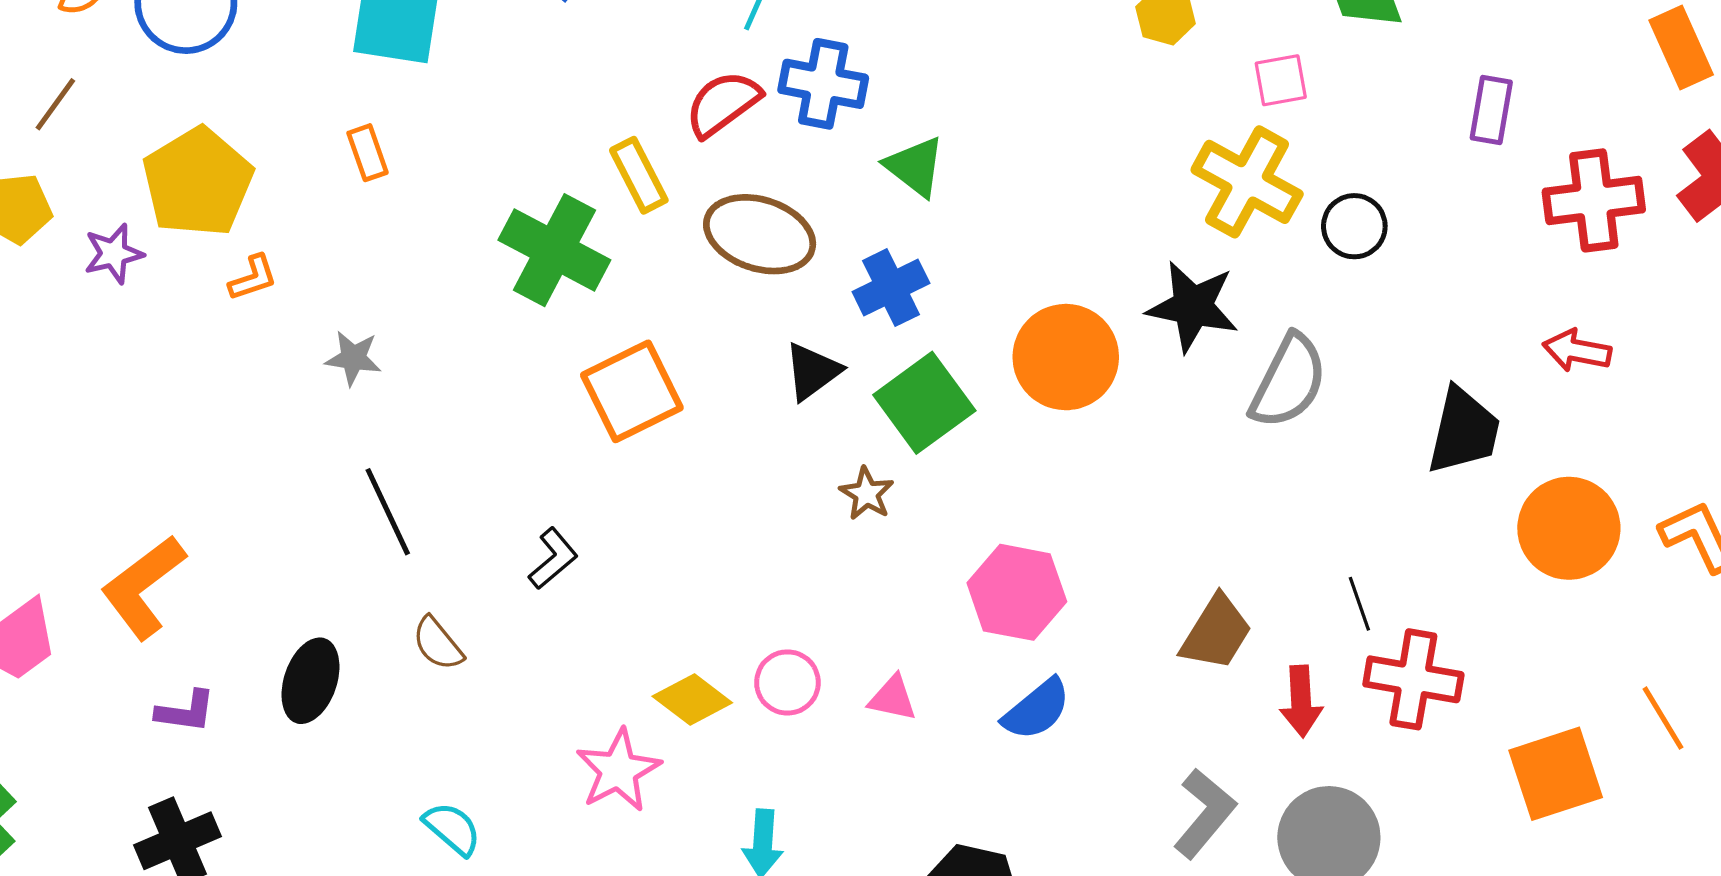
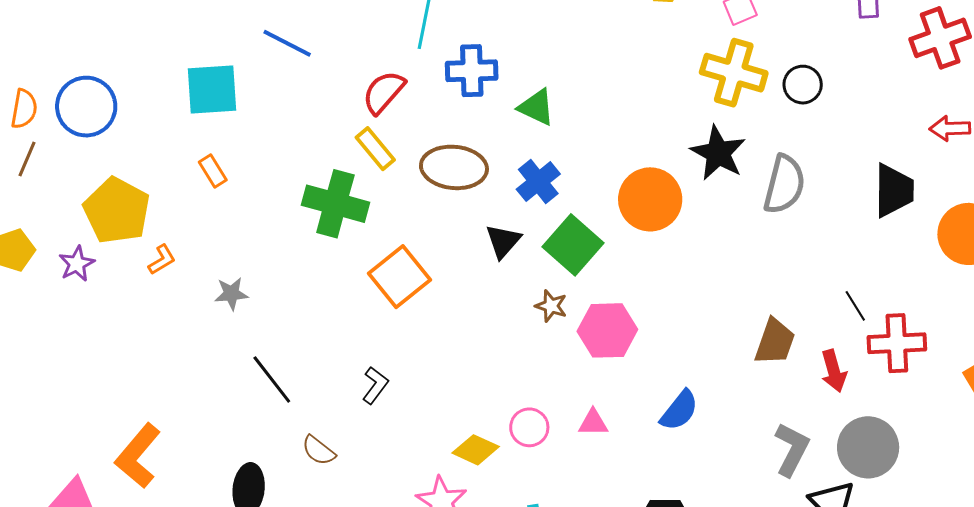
brown line: (55, 104) -> (27, 159), moved
red semicircle: (723, 104) -> (384, 92), moved
black star: (1193, 307) -> (718, 153), turned 30
pink hexagon: (1017, 592) -> (607, 330), moved

